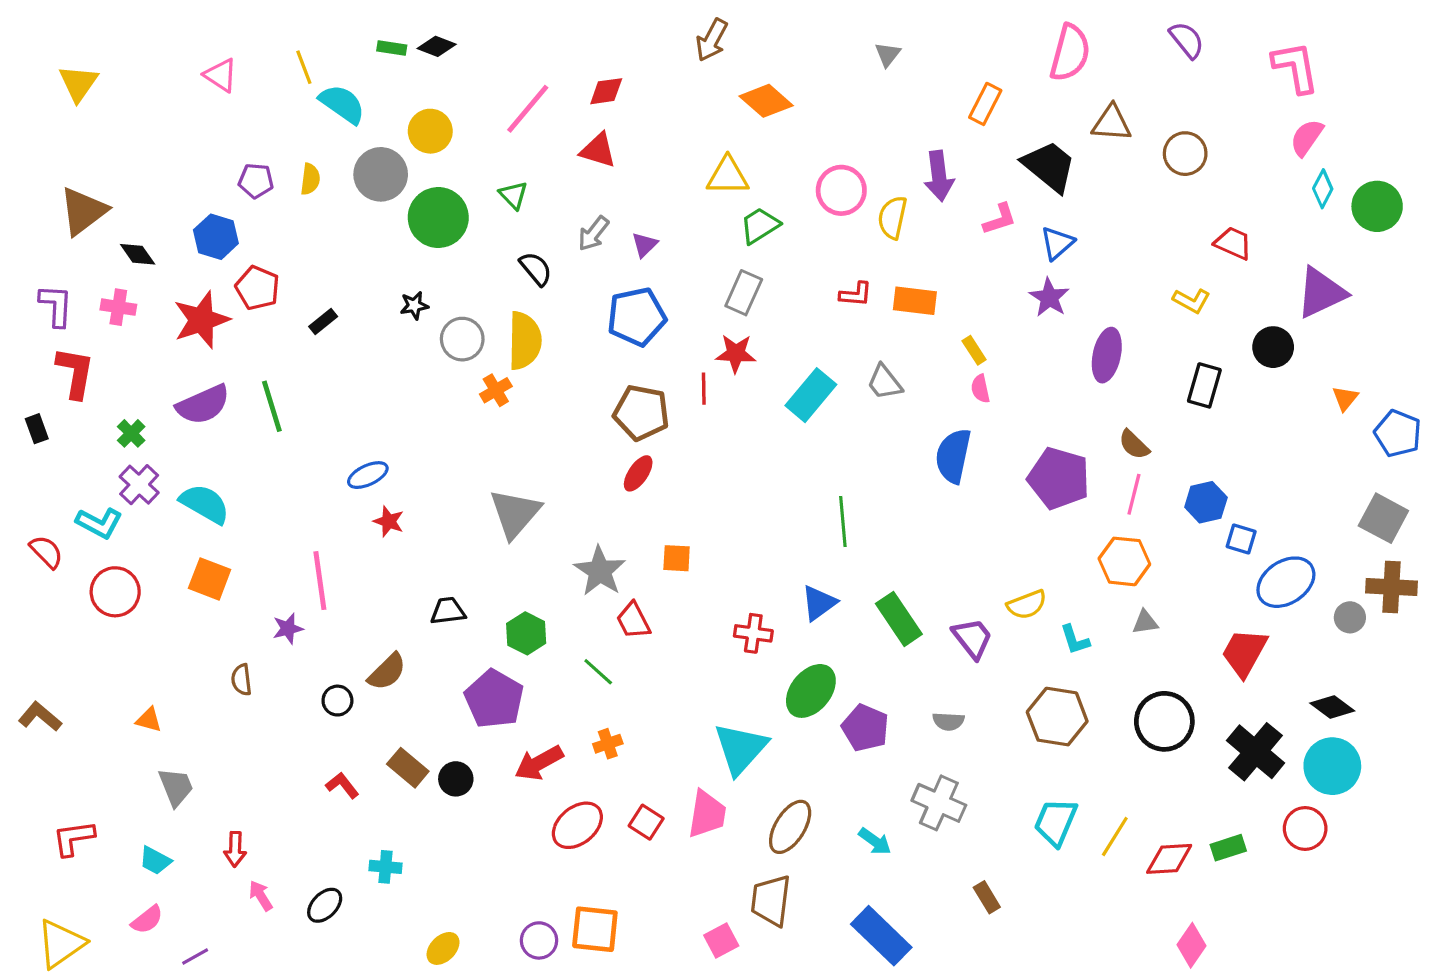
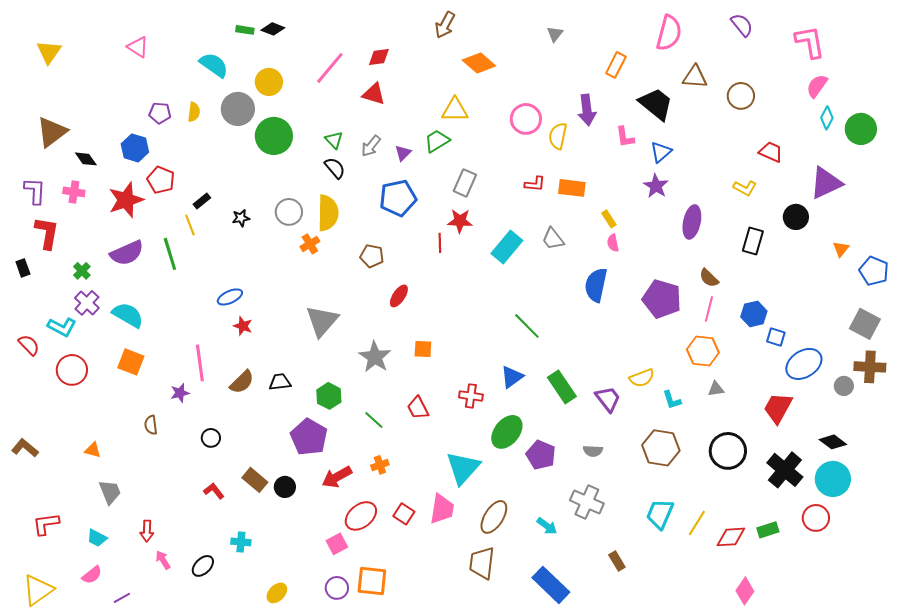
yellow line: (304, 67) -> (190, 225), moved
green triangle: (513, 195) -> (334, 140), moved
pink L-shape: (1000, 219) -> (625, 137), turned 100
green trapezoid: (760, 226) -> (437, 141), moved
black star: (414, 305) -> (241, 218), moved
brown pentagon: (641, 413) -> (372, 256), moved, size x0.7
green line: (843, 521) -> (527, 326), turned -40
red trapezoid: (633, 621) -> (418, 408), moved
brown semicircle: (387, 672) -> (242, 382), moved
pink square: (721, 940) -> (337, 544), moved

